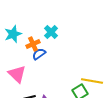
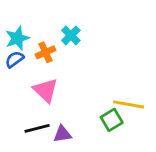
blue semicircle: (39, 54) -> (15, 59), moved
pink triangle: (17, 74) -> (45, 90), moved

